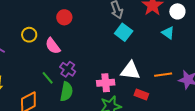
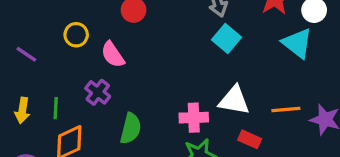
cyan triangle: (168, 33) -> (297, 43), size x1.5
purple cross: (68, 69) -> (98, 92), moved
green line: (48, 78) -> (56, 108), moved, turned 40

